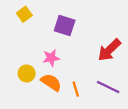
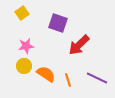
red arrow: (109, 50) -> (79, 45), moved
pink star: (51, 58) -> (26, 46), moved

